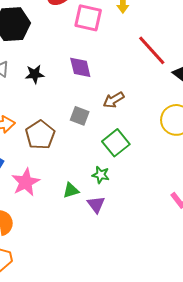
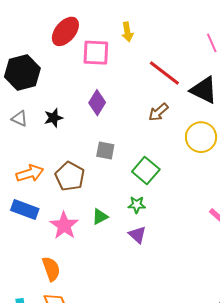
purple diamond: (80, 67) -> (97, 103), turned 55
brown arrow: (114, 100) -> (158, 112), moved
green triangle: (71, 190) -> (100, 217), moved

